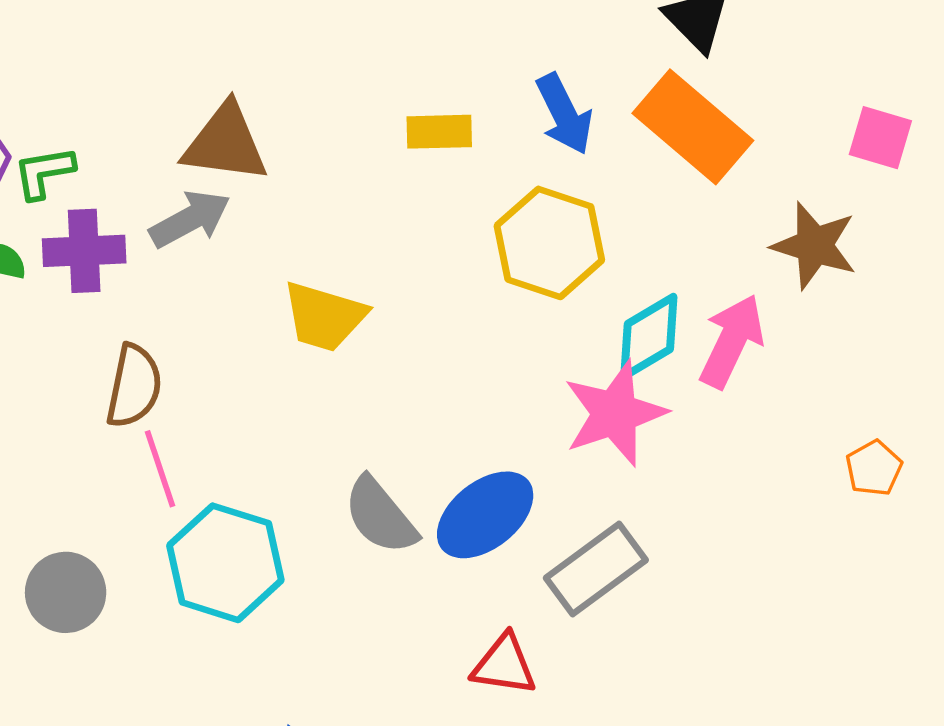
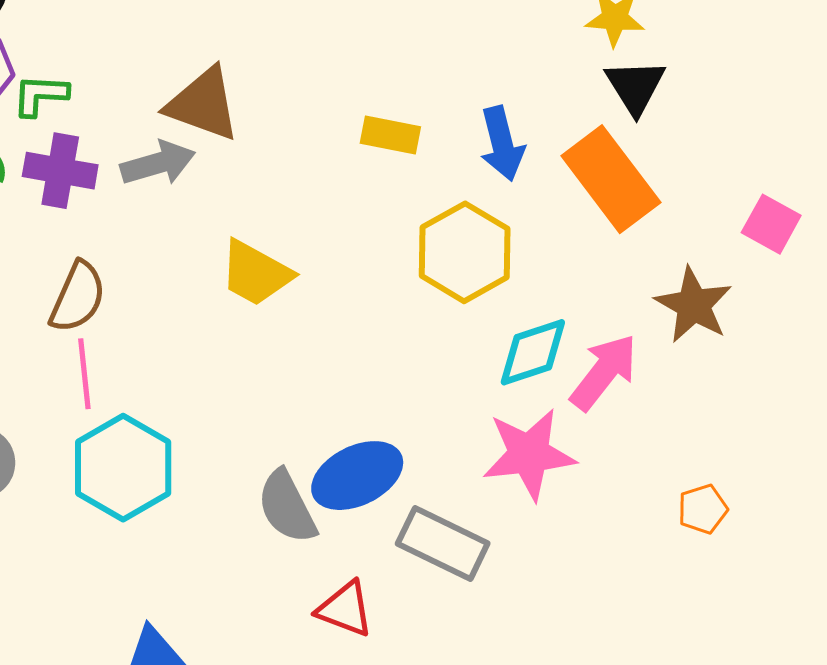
pink star: (615, 413) -> (529, 454), moved
gray semicircle: (380, 516) -> (287, 507), moved
gray rectangle: (596, 569) -> (443, 544), turned 50

